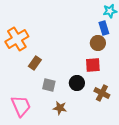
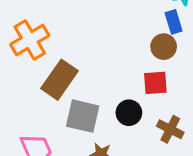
brown rectangle: (35, 63) -> (59, 80), size x1.6
gray square: (49, 85) -> (83, 116), size x1.5

